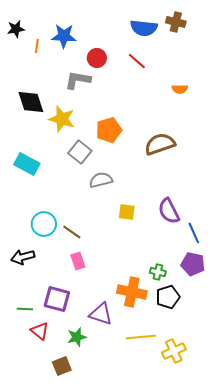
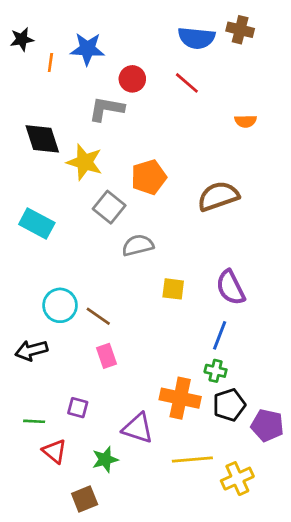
blue line: (194, 233) -> (220, 335), moved, turned 45
purple pentagon: (193, 264) -> (267, 425), moved
purple square: (57, 299) -> (78, 408), size x0.6

